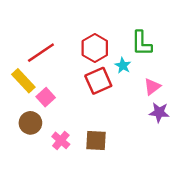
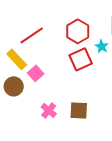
brown circle: (30, 123) -> (14, 86), moved

